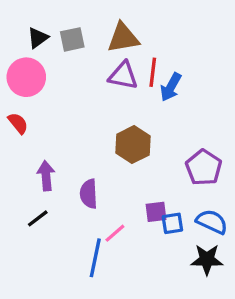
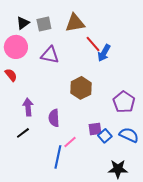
red line: (153, 72) -> (93, 44), turned -48
purple triangle: (123, 76) -> (50, 55), moved
blue square: (172, 223) -> (105, 136), turned -32
black star: (207, 259) -> (118, 169), moved

